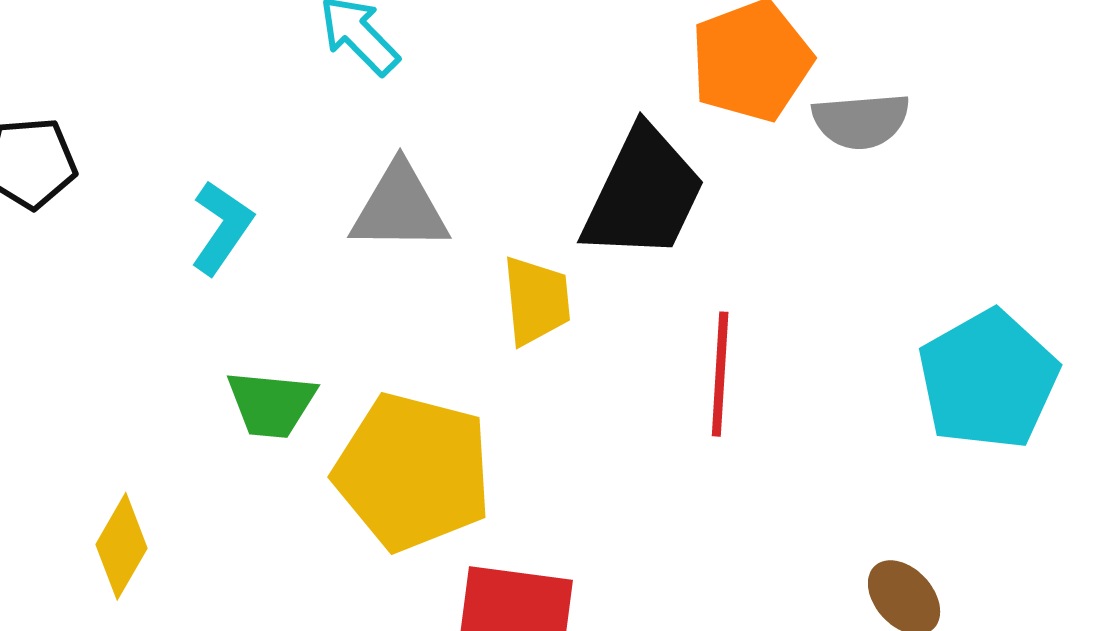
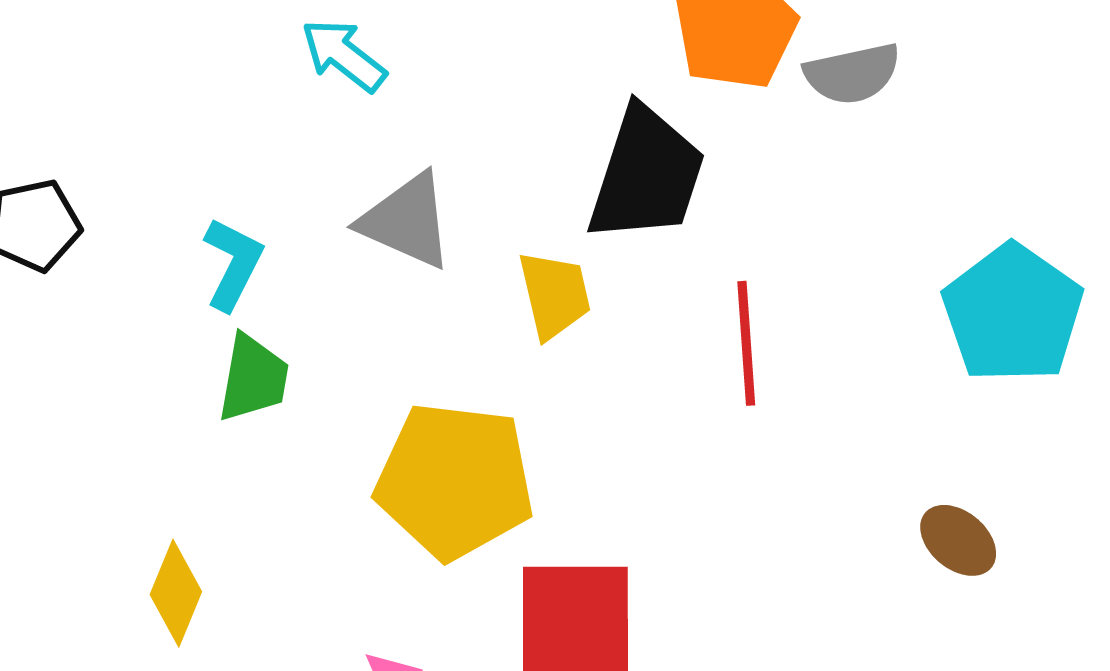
gray triangle: (400, 208) -> (407, 221), turned 31
green trapezoid: (271, 404) -> (253, 378), moved, turned -78

